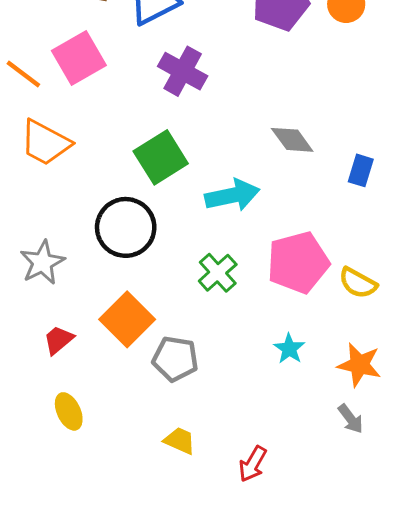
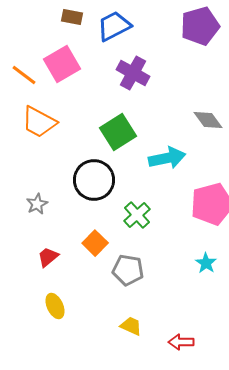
gray star: (42, 262) -> (37, 204), size x0.7
green cross: (218, 273) -> (137, 215), moved
orange square: (127, 319) -> (95, 243), size x0.7
red arrow: (253, 464) -> (181, 342), turned 60

